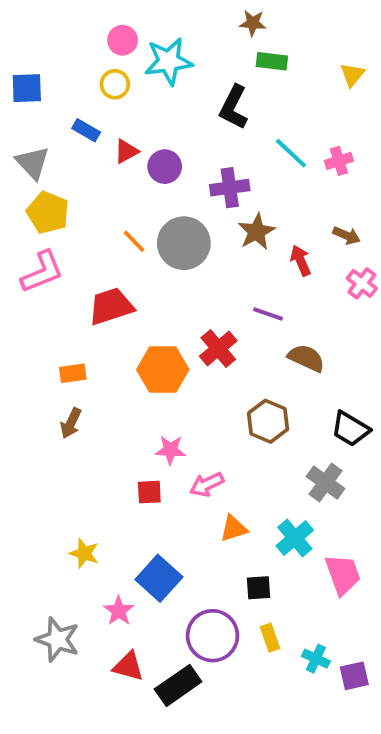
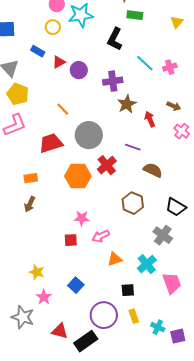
gray circle: (184, 243) -> (89, 135), moved
blue square: (159, 578) -> (76, 285), size x0.7
pink star: (119, 611) -> (44, 297), moved

